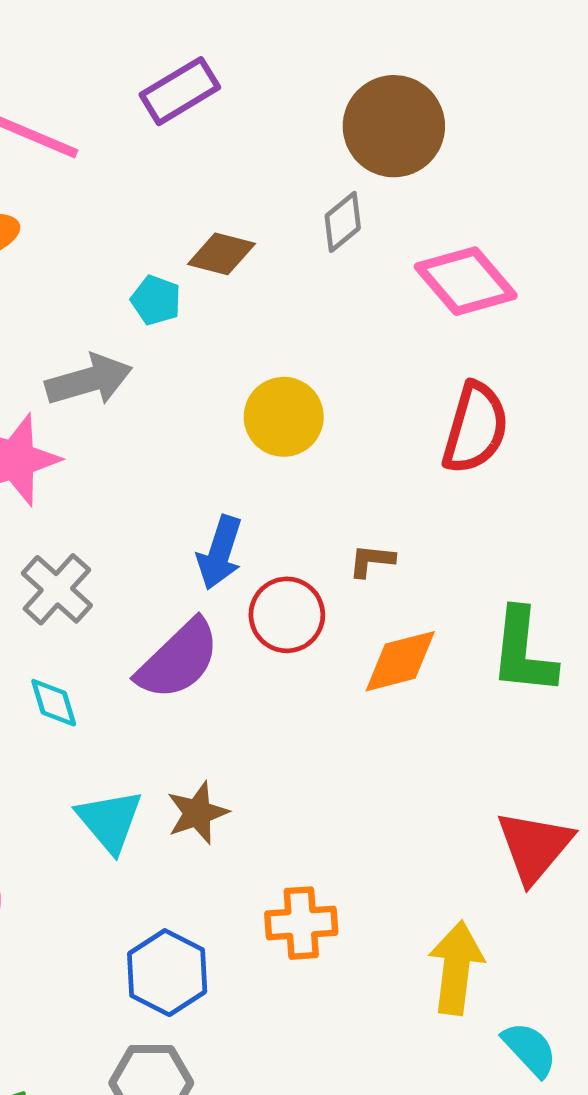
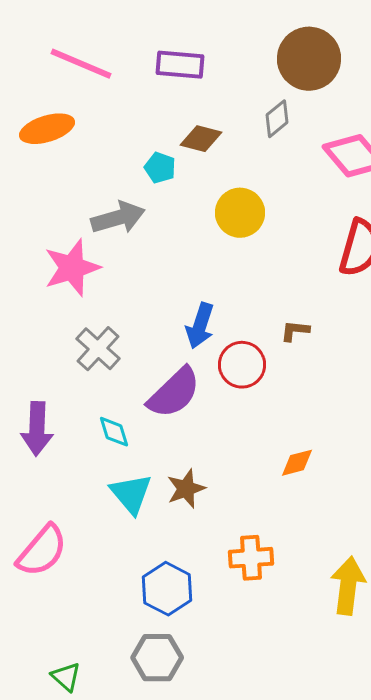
purple rectangle: (180, 91) -> (180, 65), moved, turned 36
yellow circle: (284, 417) -> (240, 213), moved
orange diamond: (400, 661) -> (297, 463), moved, size x0.7
cyan diamond: (54, 703) -> (114, 432), moved

